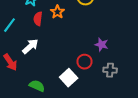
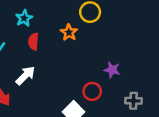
orange star: (57, 12) -> (69, 32), moved
gray cross: (110, 70) -> (133, 101), moved

